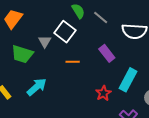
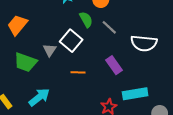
cyan rectangle: (128, 80) -> (135, 94), turned 50

